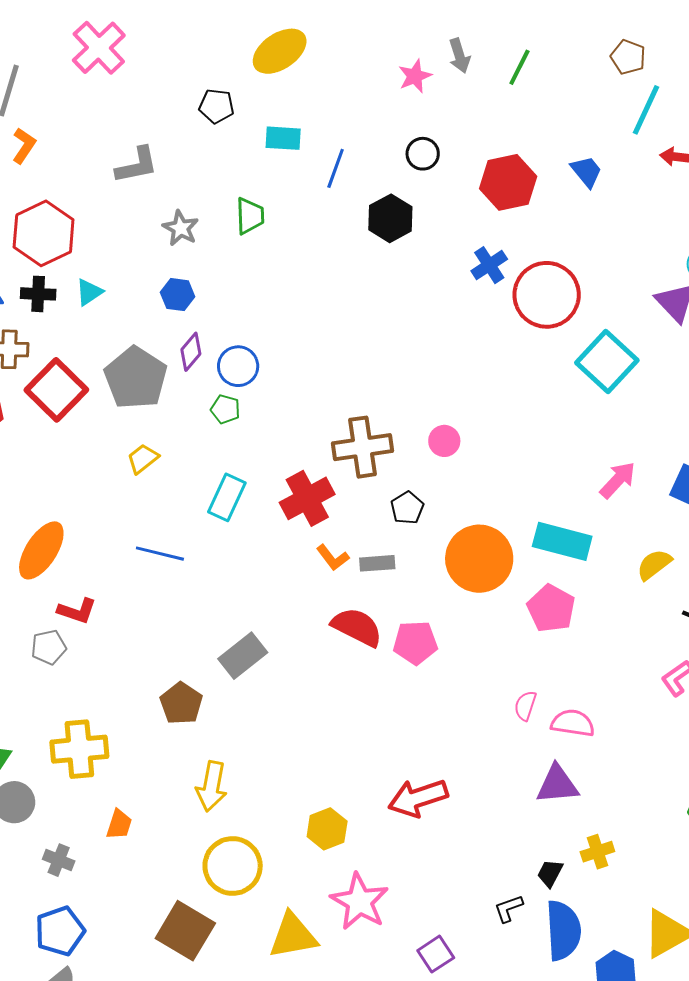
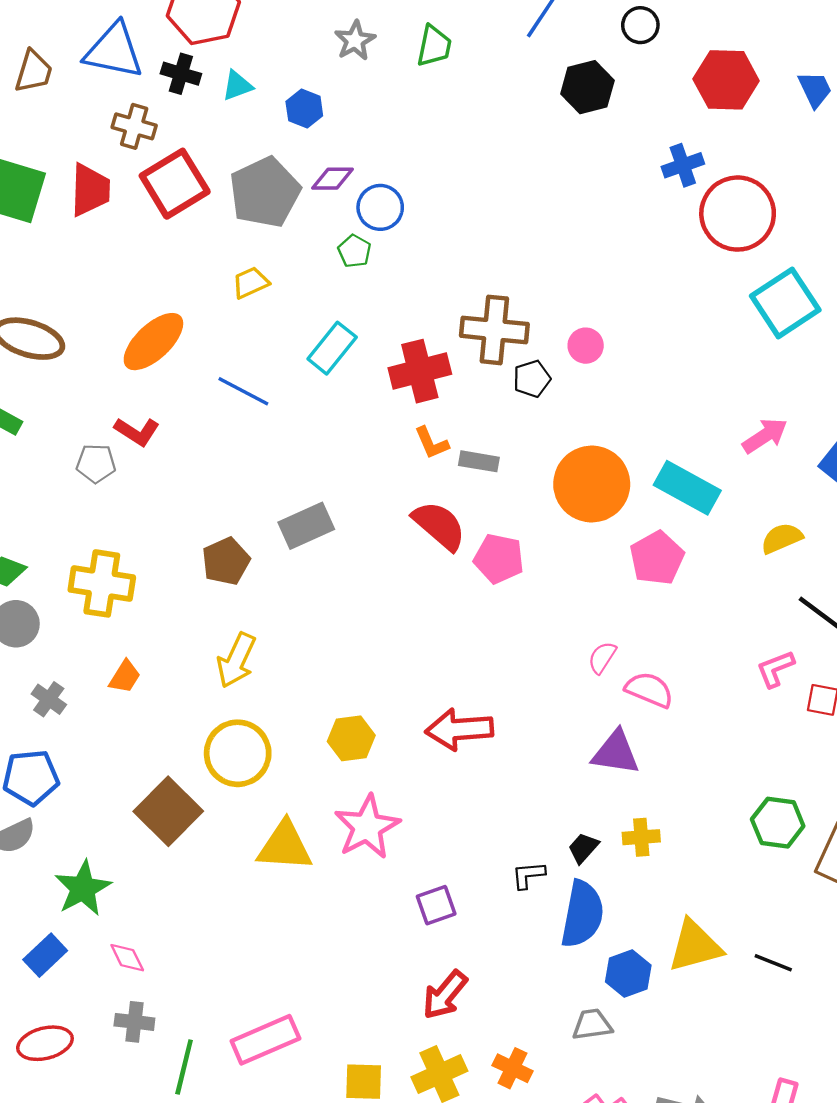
blue hexagon: (178, 295) -> (304, 109), moved
purple diamond: (191, 352) -> (332, 179), turned 36
black pentagon: (407, 508) -> (532, 379), moved
orange ellipse: (41, 550) -> (153, 342), moved

